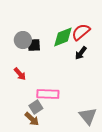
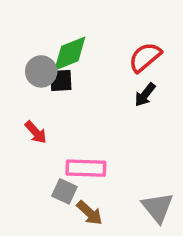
green diamond: (63, 37) -> (70, 54), moved
gray square: (36, 107) -> (64, 191), turned -32
brown arrow: (32, 119) -> (89, 213), moved

